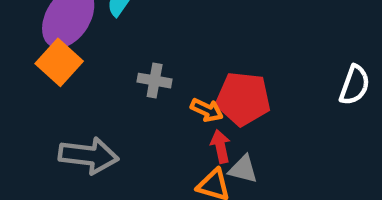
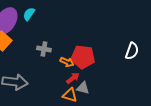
red arrow: (220, 146) -> (73, 78), turned 64

